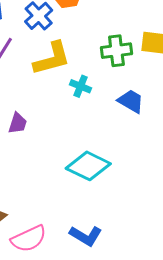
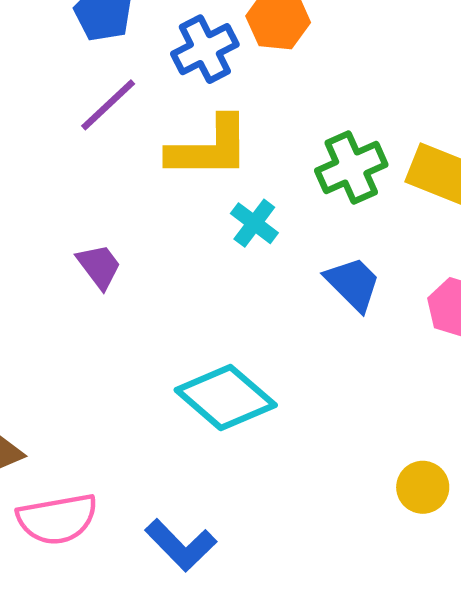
green cross: (116, 51) -> (351, 168), turned -32
purple trapezoid: (18, 123) -> (99, 266), turned -70

